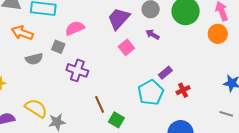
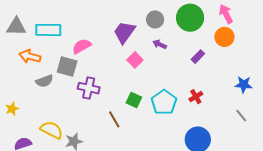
gray square: (58, 47) -> (67, 66), size x1.5
purple rectangle: (165, 73) -> (198, 57), moved
gray line: (226, 114) -> (241, 116), turned 40
green square: (116, 120) -> (134, 100), moved

